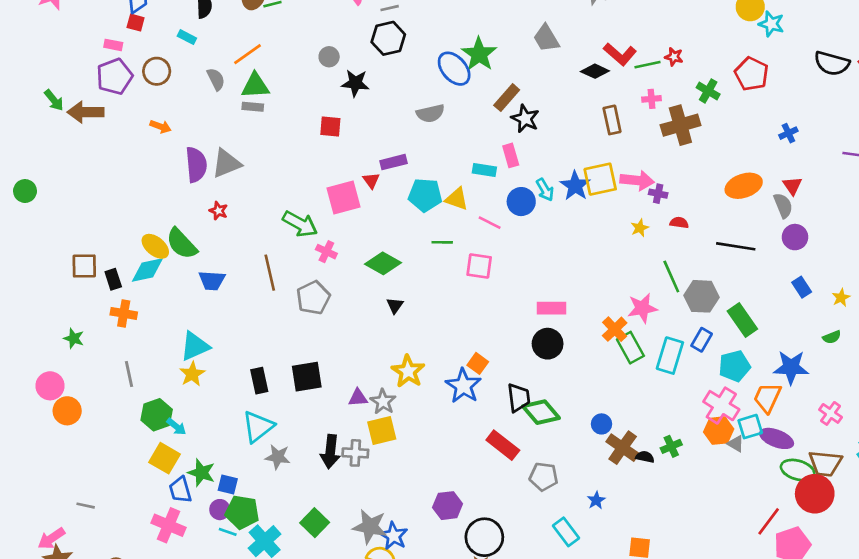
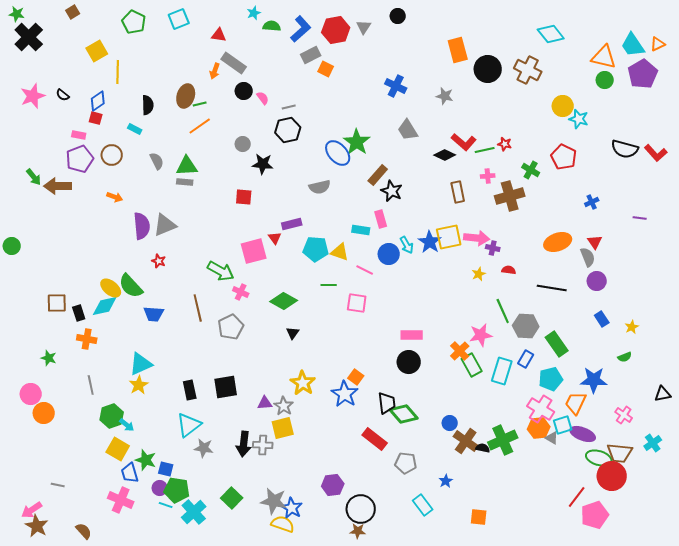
orange line: (247, 54) -> (200, 126), moved
green cross: (671, 446) -> (503, 440), size x1.8

